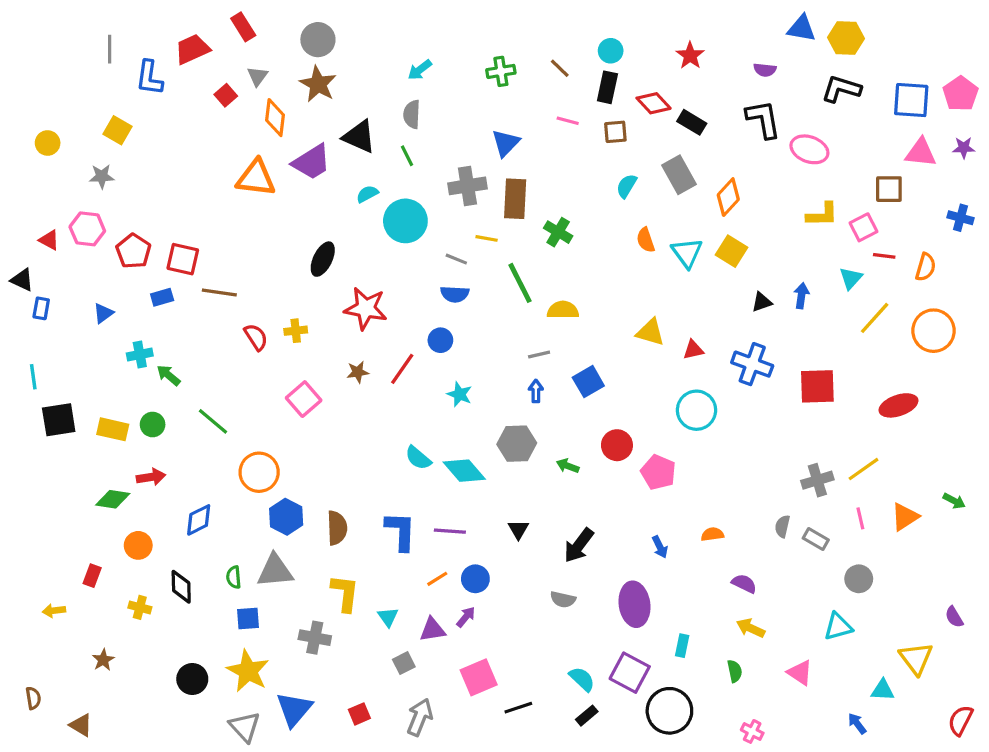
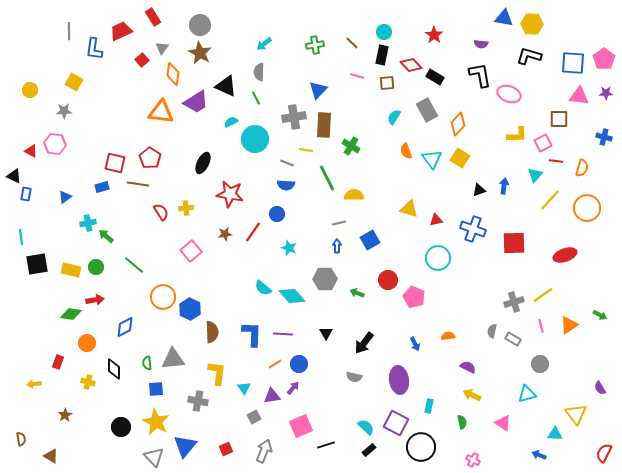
red pentagon: (133, 251) -> (150, 158), moved
blue hexagon: (286, 517) -> (190, 309), moved
blue arrow: (857, 724) -> (539, 455), turned -32

